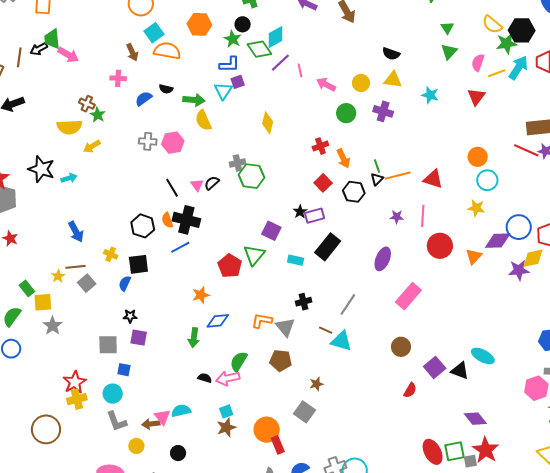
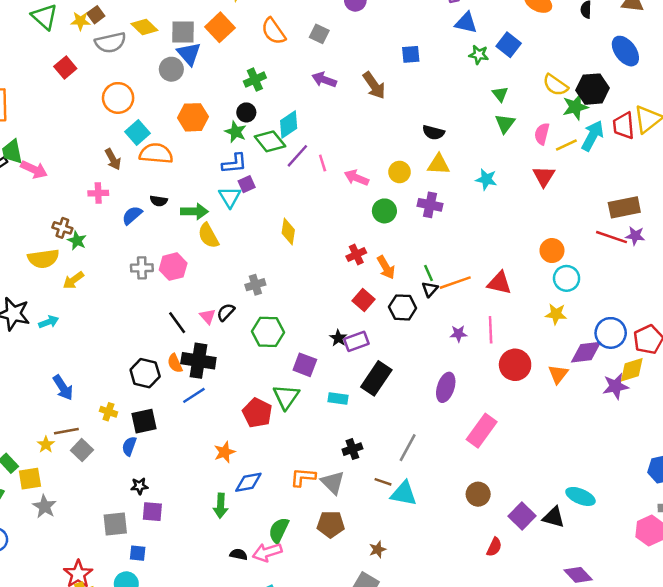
green hexagon: (251, 176) -> (268, 332), moved

